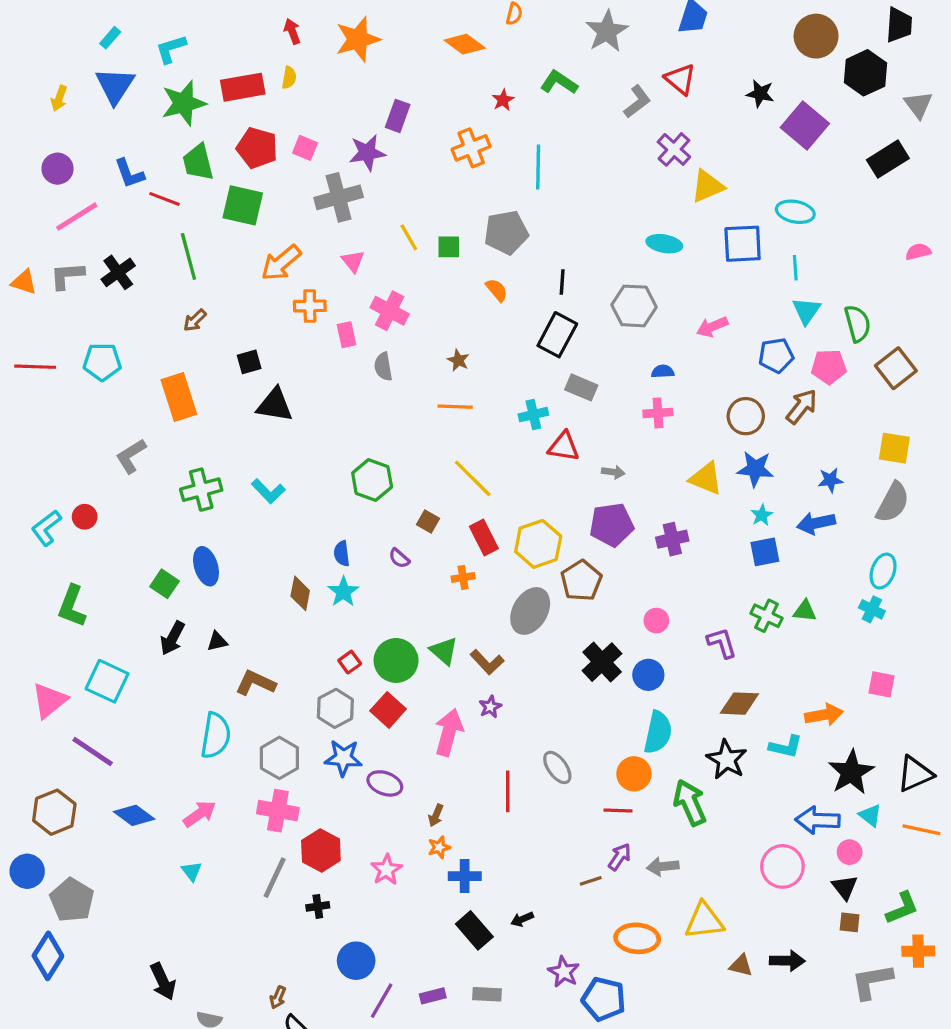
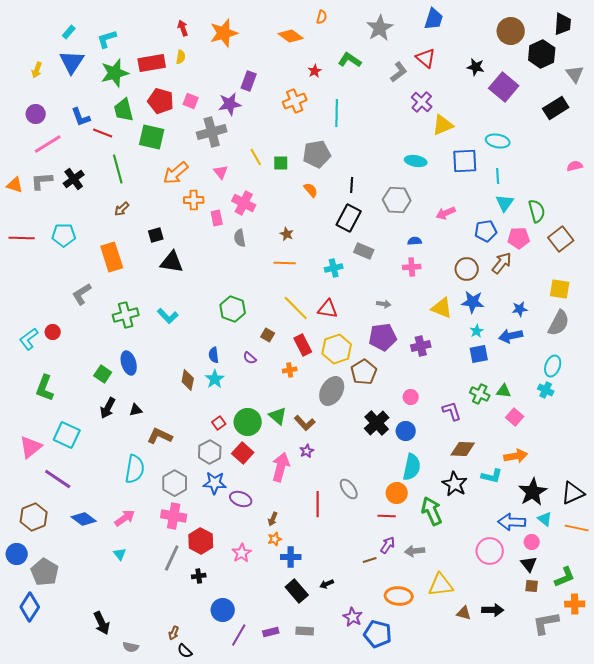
red triangle: (564, 446) -> (328, 309), moved
pink square: (881, 684) -> (515, 417), moved, turned 30

